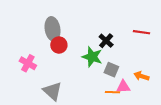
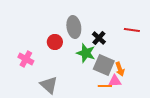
gray ellipse: (53, 29) -> (74, 27), moved
gray square: (111, 70) -> (104, 65), size x1.5
orange arrow: (141, 76) -> (120, 69), moved, turned -128

